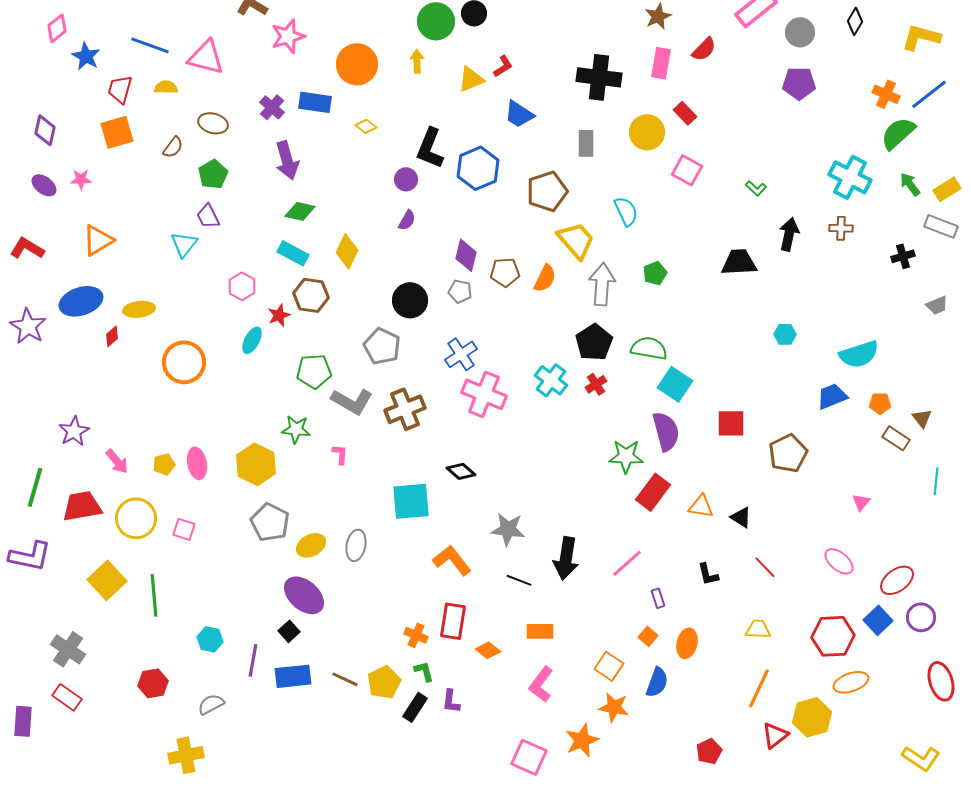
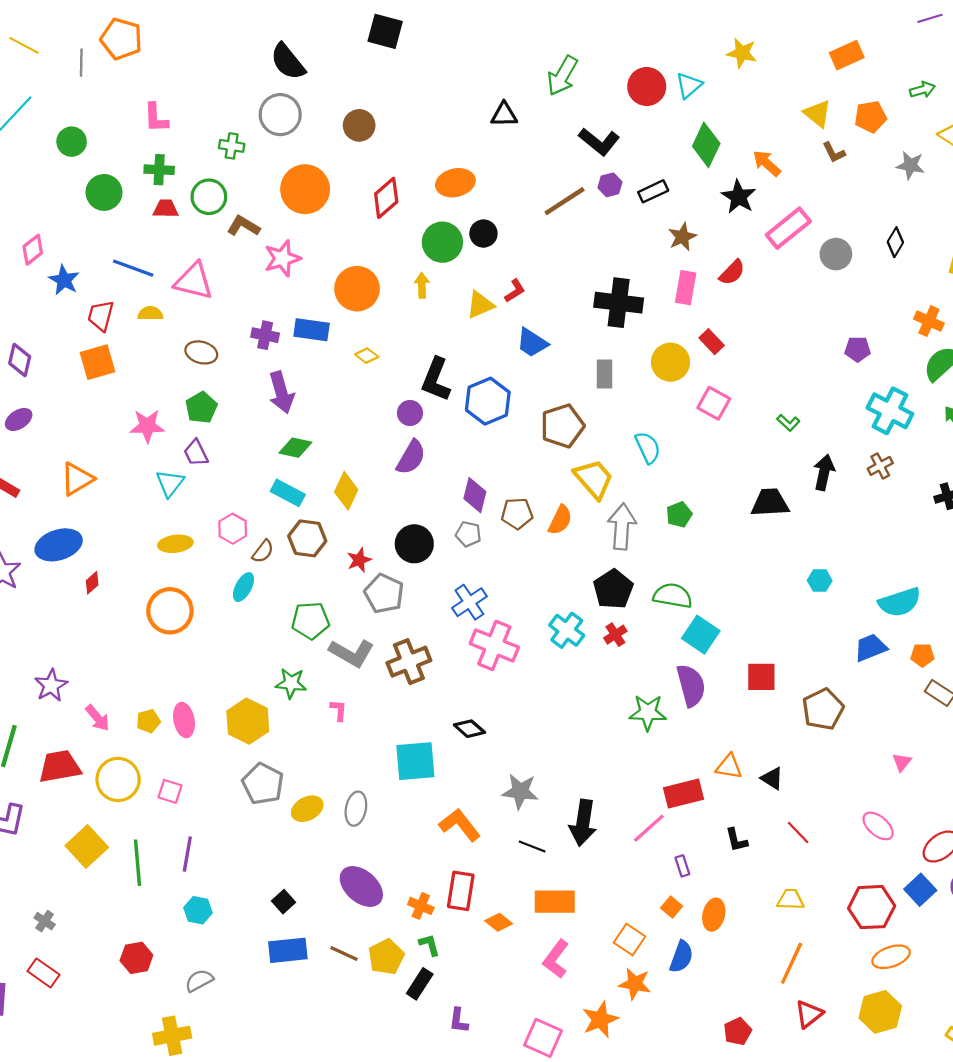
purple pentagon: (799, 83) -> (858, 349), moved, size x0.7
purple cross: (272, 107) -> (265, 335), turned -30
brown semicircle: (173, 147) -> (263, 551), moved
pink star: (81, 179) -> (147, 426), moved, size x1.5
purple ellipse: (44, 185) -> (19, 419), turned -70
purple semicircle: (407, 220) -> (411, 457), size x1.6
brown cross: (841, 228) -> (880, 466), turned -30
yellow ellipse: (139, 309) -> (175, 544), moved
red star: (279, 315) -> (359, 560), moved
red rectangle: (653, 492) -> (683, 794), moved, turned 39
purple ellipse: (304, 595) -> (361, 886), moved
orange rectangle: (540, 631) -> (555, 902), size x1.4
gray cross: (68, 649) -> (45, 921), size x0.6
purple line: (253, 660) -> (187, 854), moved
purple L-shape: (451, 701) -> (459, 1021), moved
yellow hexagon: (812, 717) -> (880, 1012), moved

